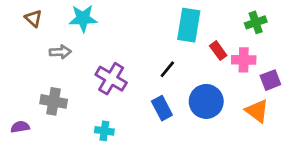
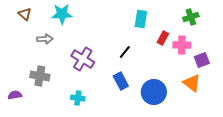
cyan rectangle: (189, 25) -> (141, 19), size x0.7
red rectangle: (218, 51) -> (163, 38), turned 64
blue circle: (206, 101) -> (154, 92), moved

